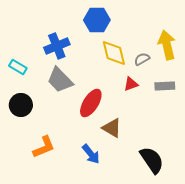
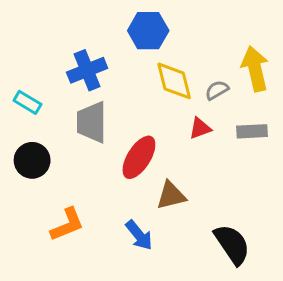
gray trapezoid: (60, 80) -> (92, 122), turned 44
brown triangle: (112, 128) -> (171, 195), turned -45

